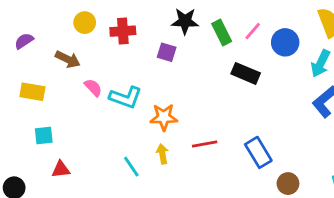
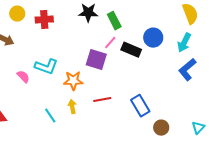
pink line: (253, 31) -> (110, 43), moved
blue circle: (285, 42) -> (153, 38), moved
purple square: (167, 52) -> (96, 60), moved, size x1.5
pink semicircle: (93, 88) -> (23, 77), moved

